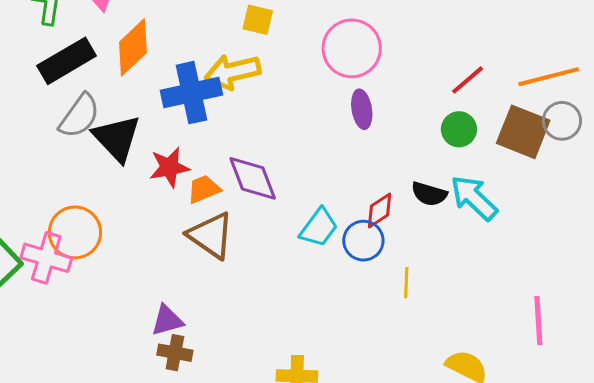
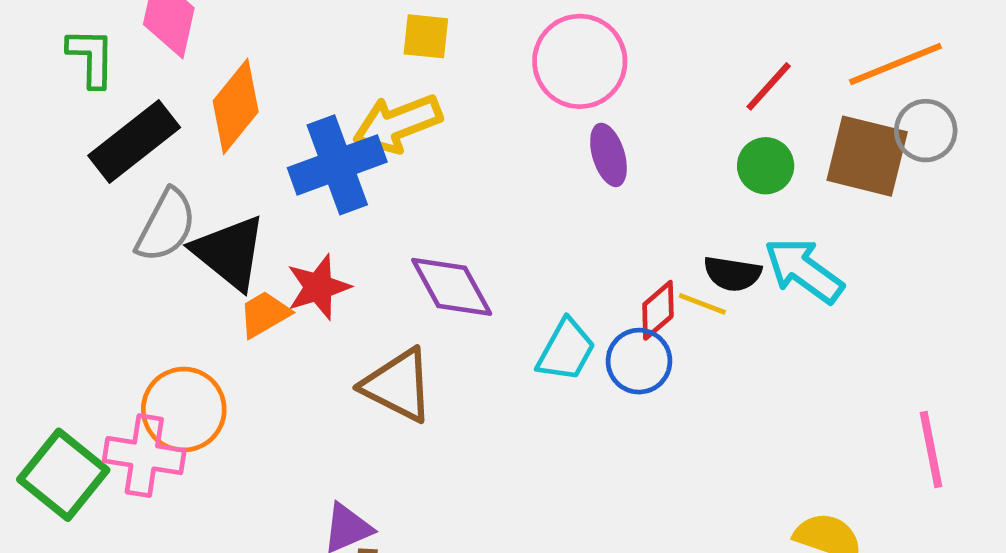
orange trapezoid: (204, 189) -> (265, 314), moved
yellow line: (406, 283) -> (702, 304), moved, turned -64

